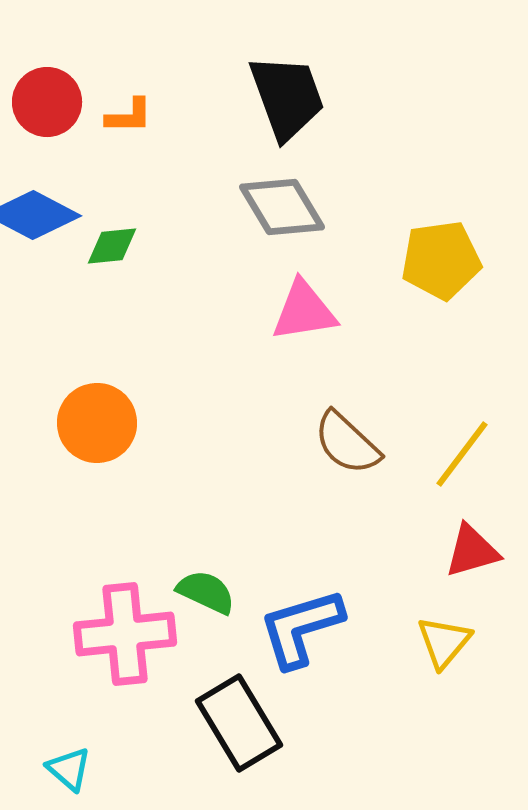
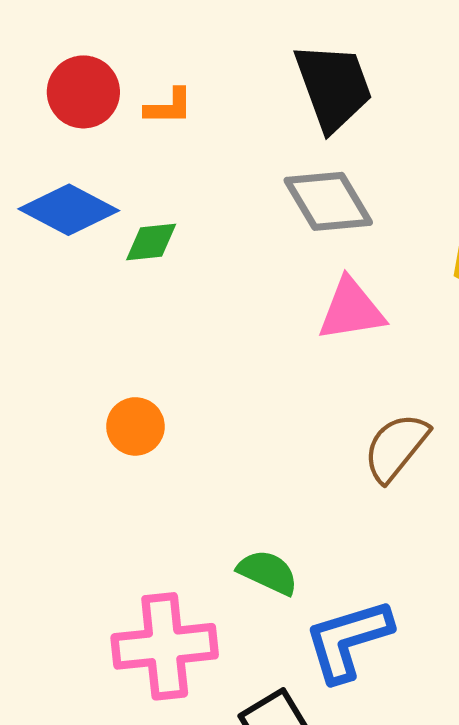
orange circle: (97, 423) -> (135, 426), size x0.7
brown semicircle: (347, 443) -> (396, 447), turned 86
green semicircle: (206, 592) -> (268, 572), moved

